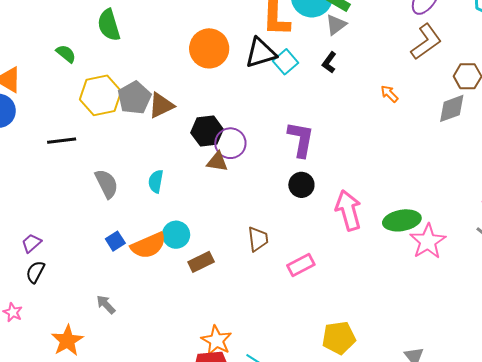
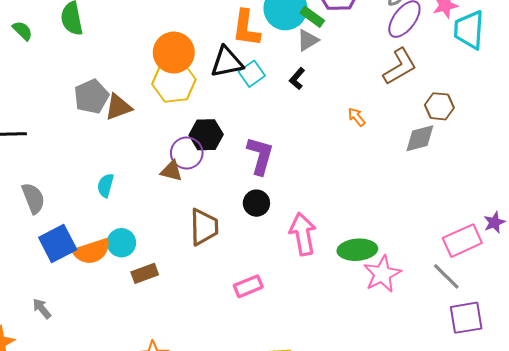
green semicircle: (66, 54) -> (22, 31), moved
yellow hexagon: (101, 95) -> (174, 82), moved
black hexagon: (207, 131) -> (206, 135), moved
gray semicircle: (106, 184) -> (33, 198), moved
brown trapezoid: (258, 239) -> (204, 227), moved, size x1.4
blue square: (115, 241) -> (58, 243), size x1.8

